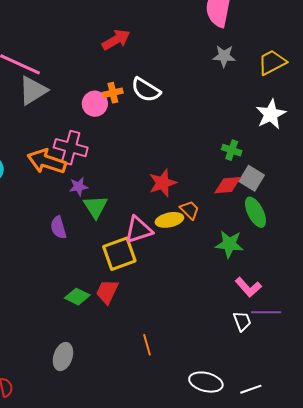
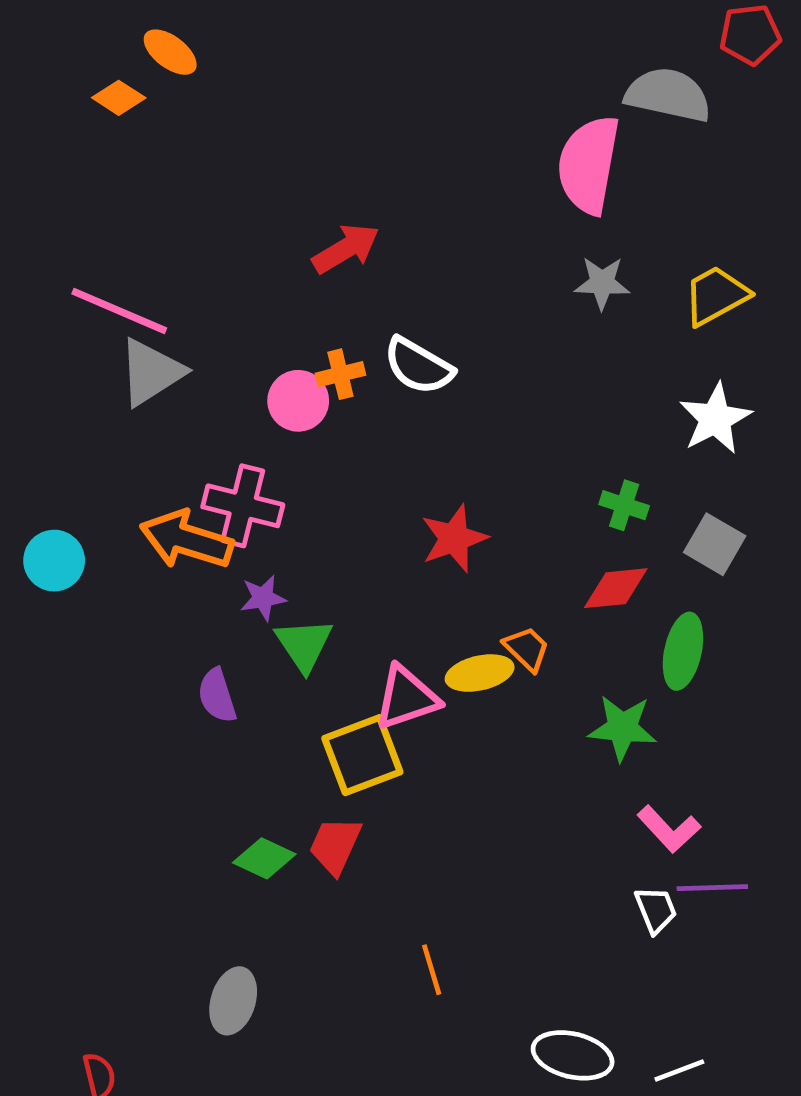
gray square: (252, 178) -> (715, 544), moved
red star: (163, 183) -> (454, 538), moved
green ellipse: (255, 212) -> (683, 651), turned 40

